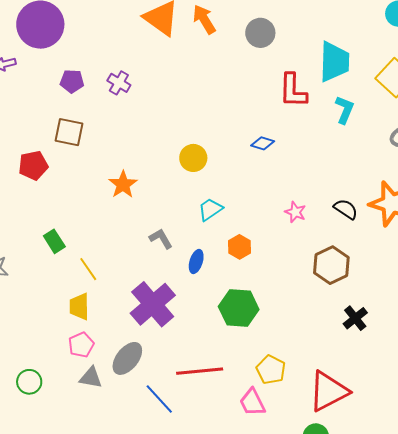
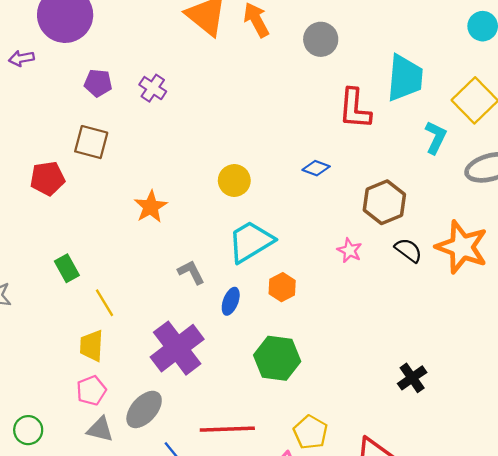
cyan L-shape: (345, 110) -> (436, 137), moved
cyan trapezoid: (210, 209) -> (251, 242), size x1.6
brown hexagon: (331, 265) -> (384, 202), moved

